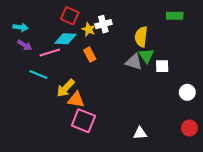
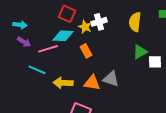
yellow semicircle: (141, 37) -> (135, 22), moved
green triangle: (146, 56) -> (140, 52), turned 35
gray triangle: (134, 62) -> (111, 79), moved
yellow arrow: (66, 88) -> (63, 83), turned 48
orange triangle: (76, 100) -> (92, 83), moved

